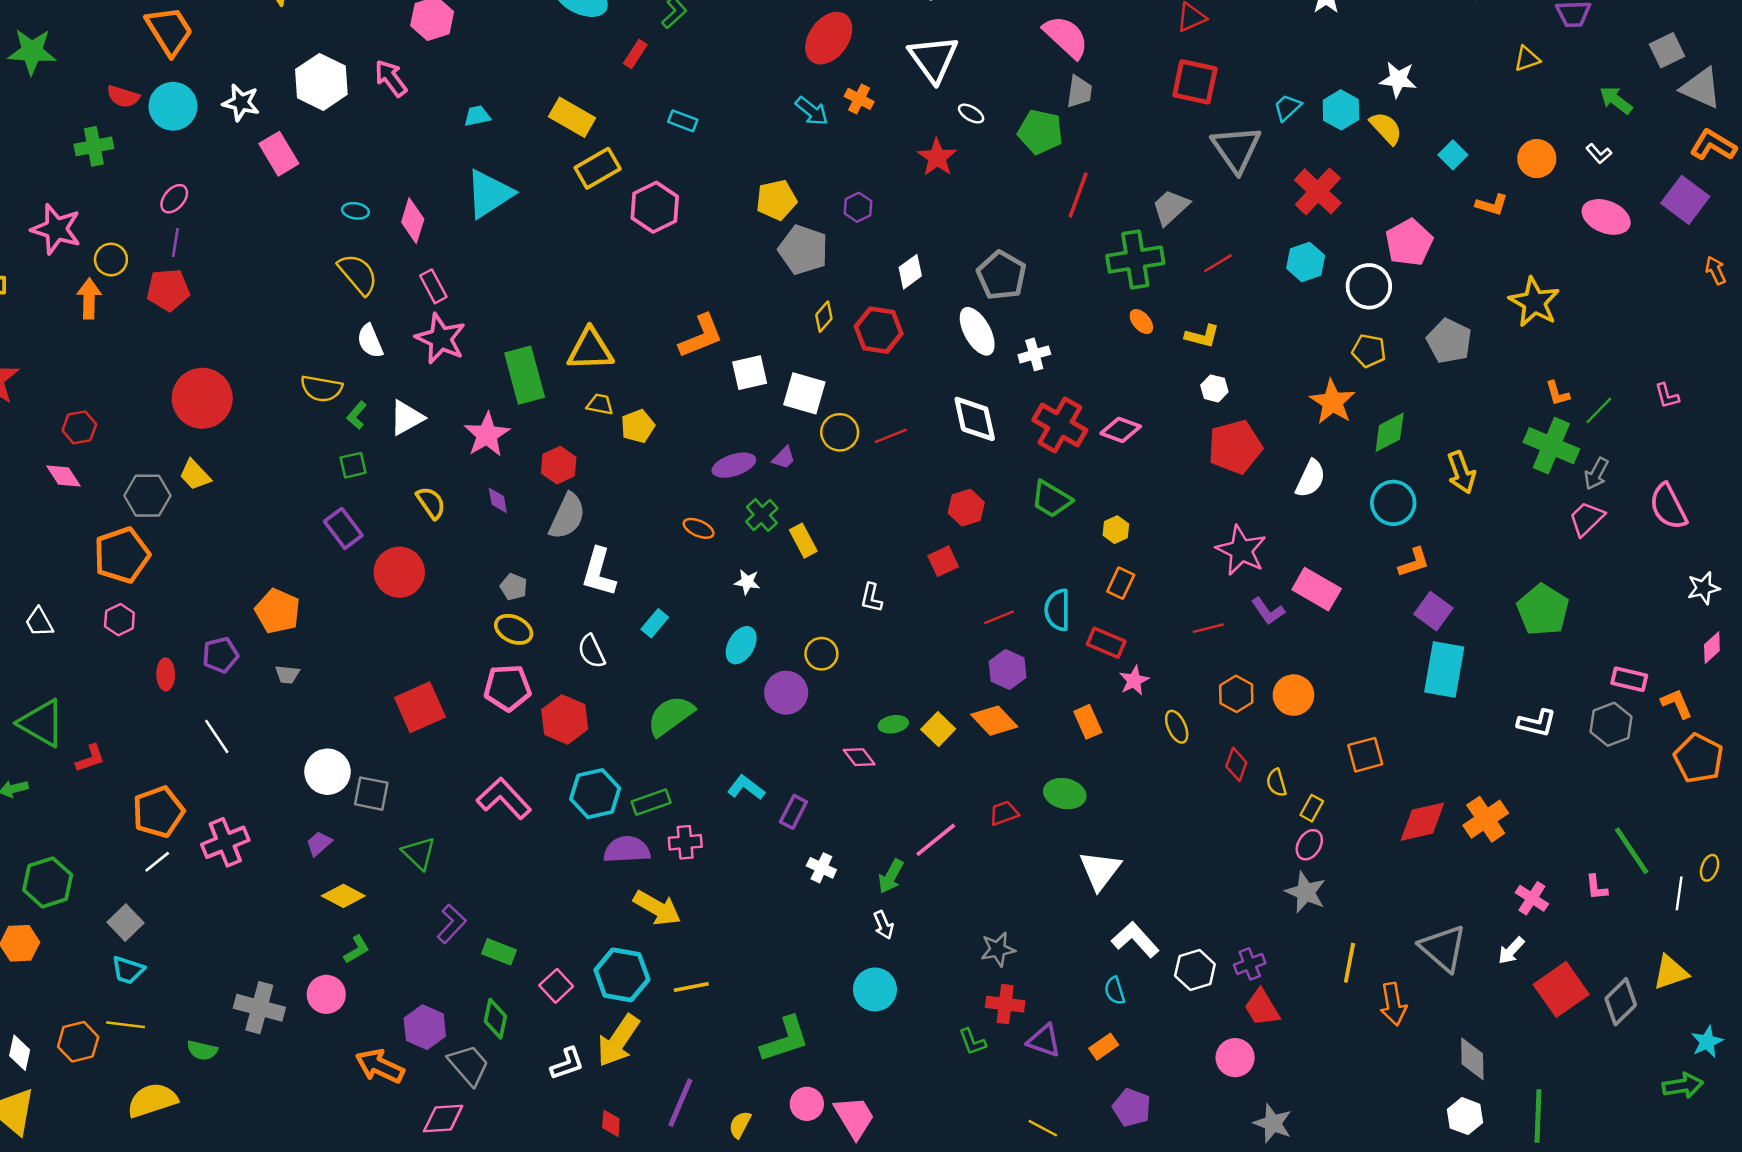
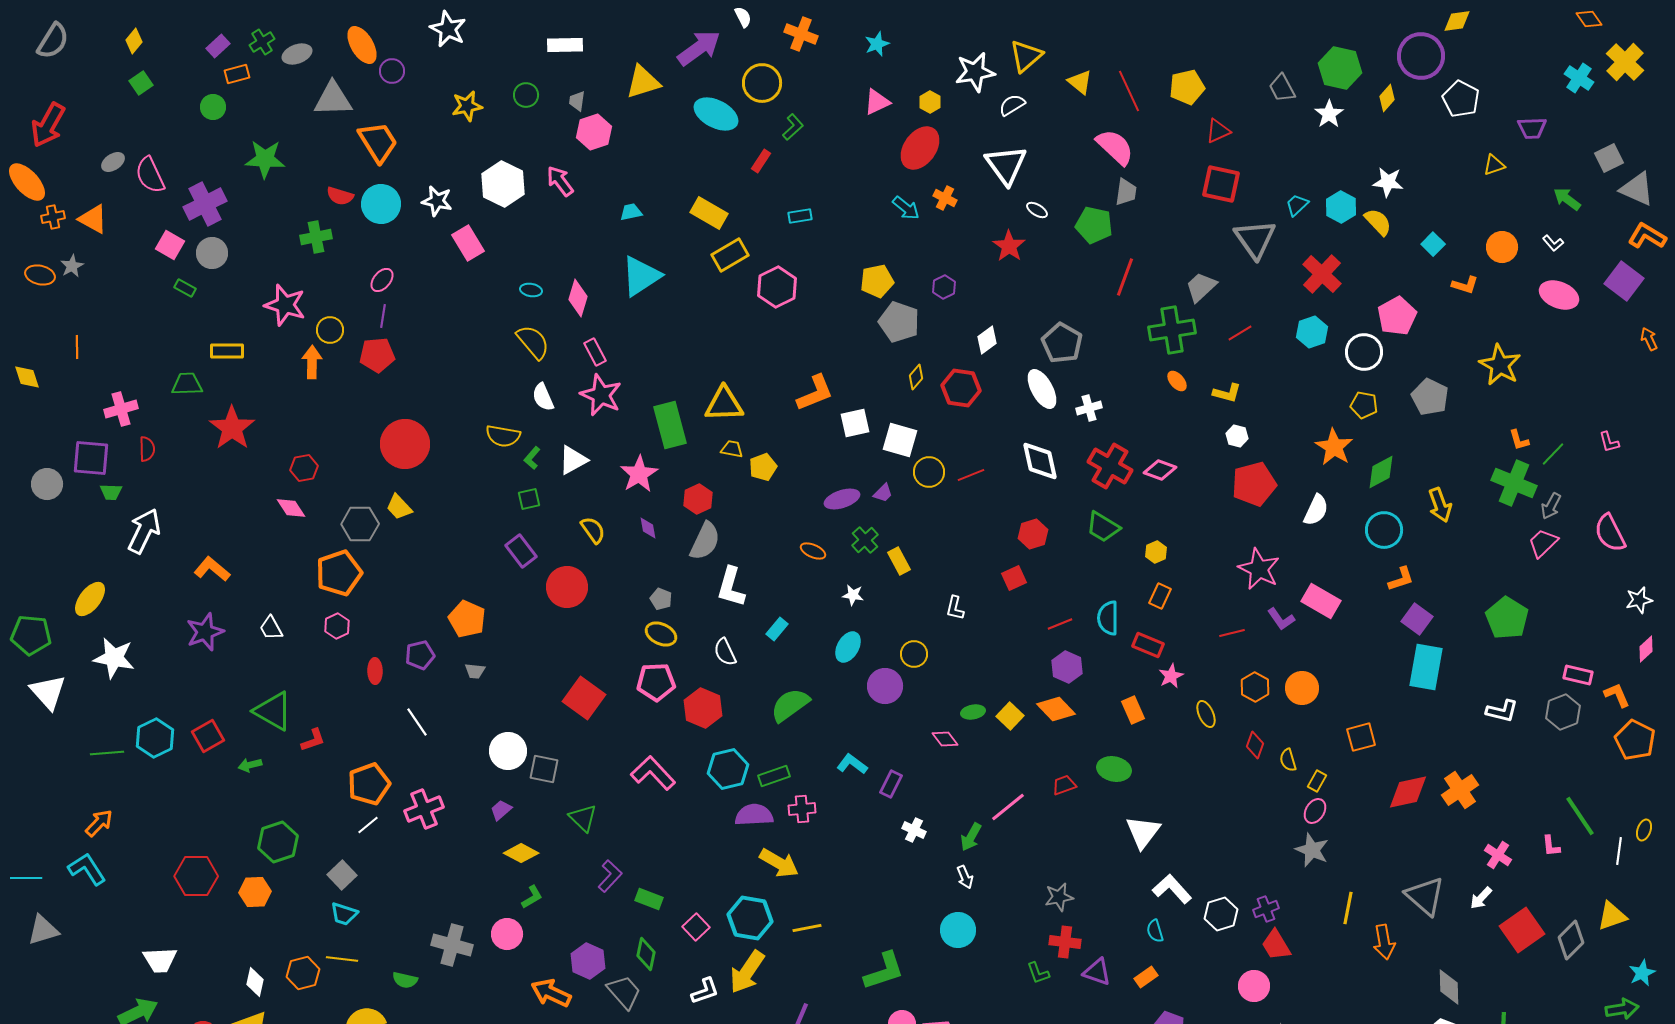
cyan rectangle: (683, 121) -> (800, 216), turned -30
red square: (420, 707) -> (584, 698), turned -30

